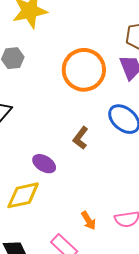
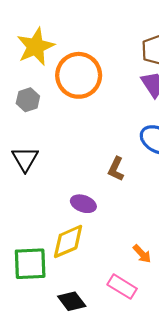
orange circle: (84, 70) -> (79, 75), moved

